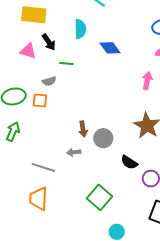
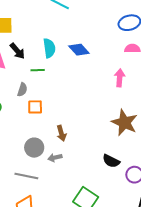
cyan semicircle: (80, 29) -> (49, 48), moved
gray semicircle: (49, 81) -> (22, 90), turned -48
orange square: (40, 101) -> (35, 107), moved
gray circle: (103, 138) -> (34, 148), moved

